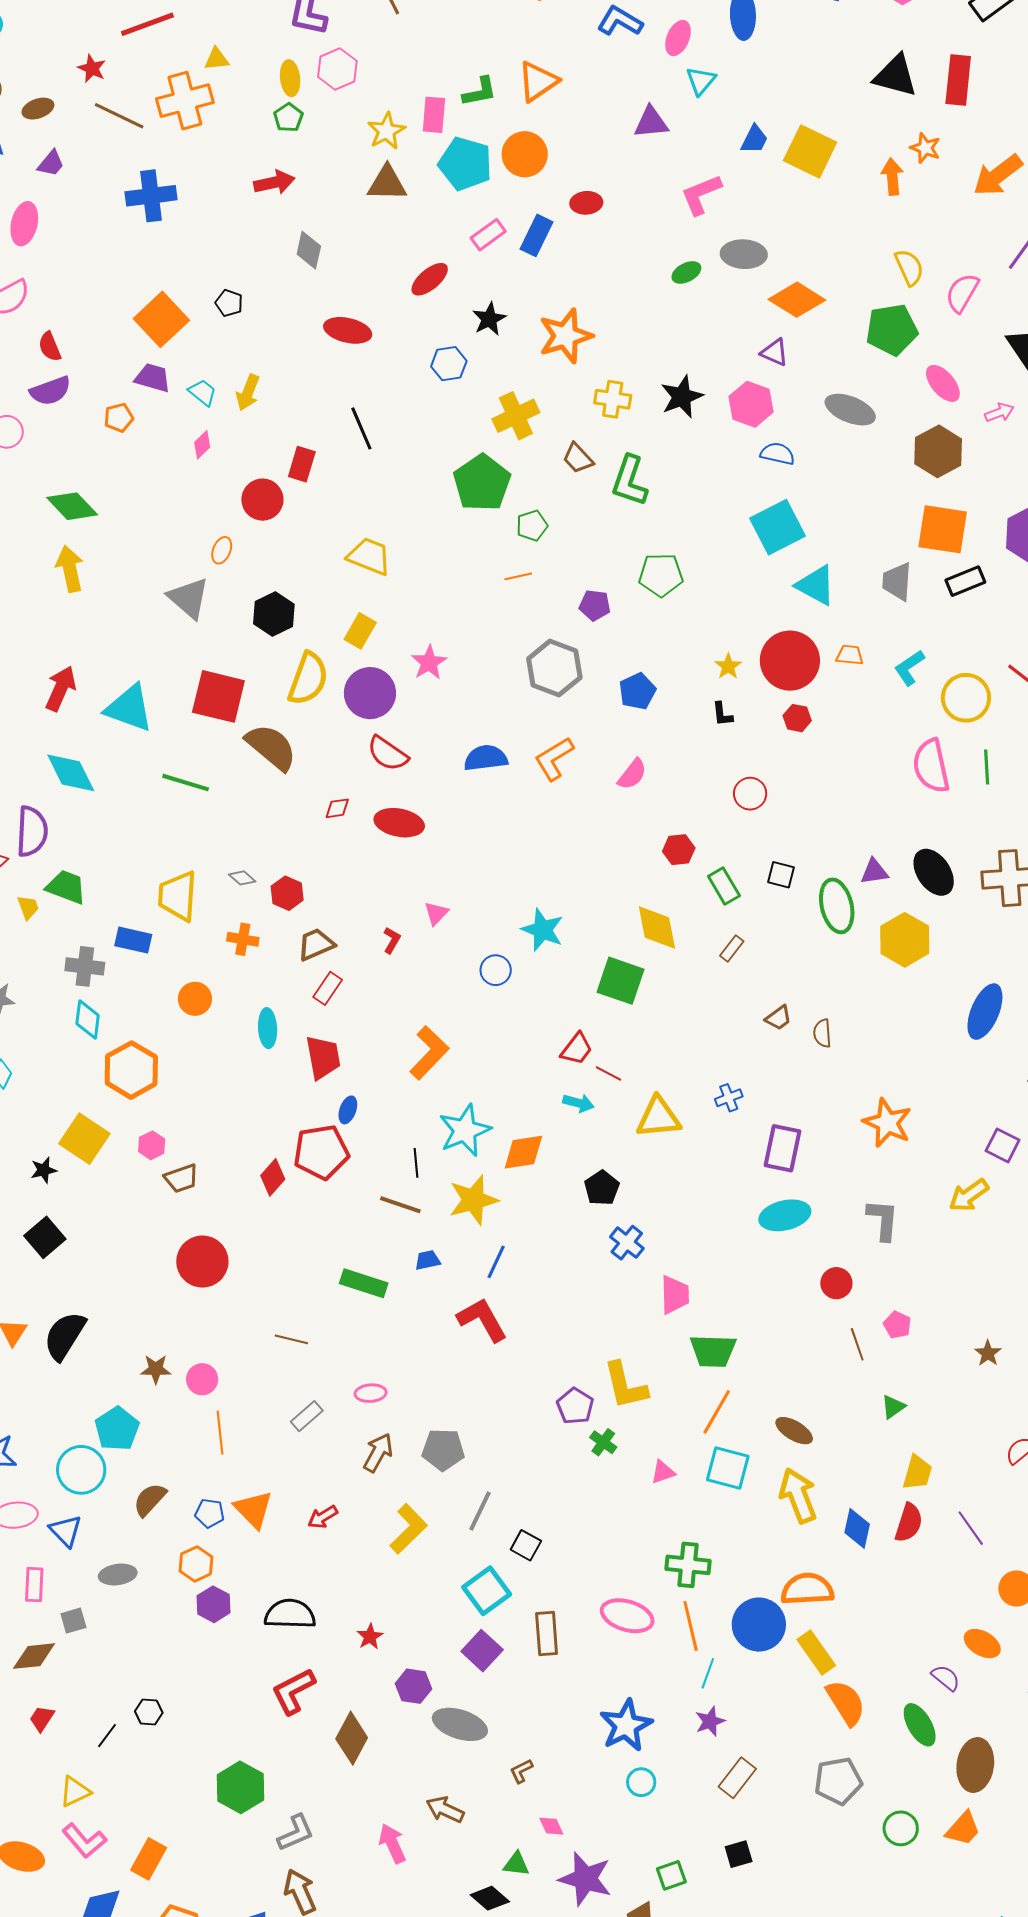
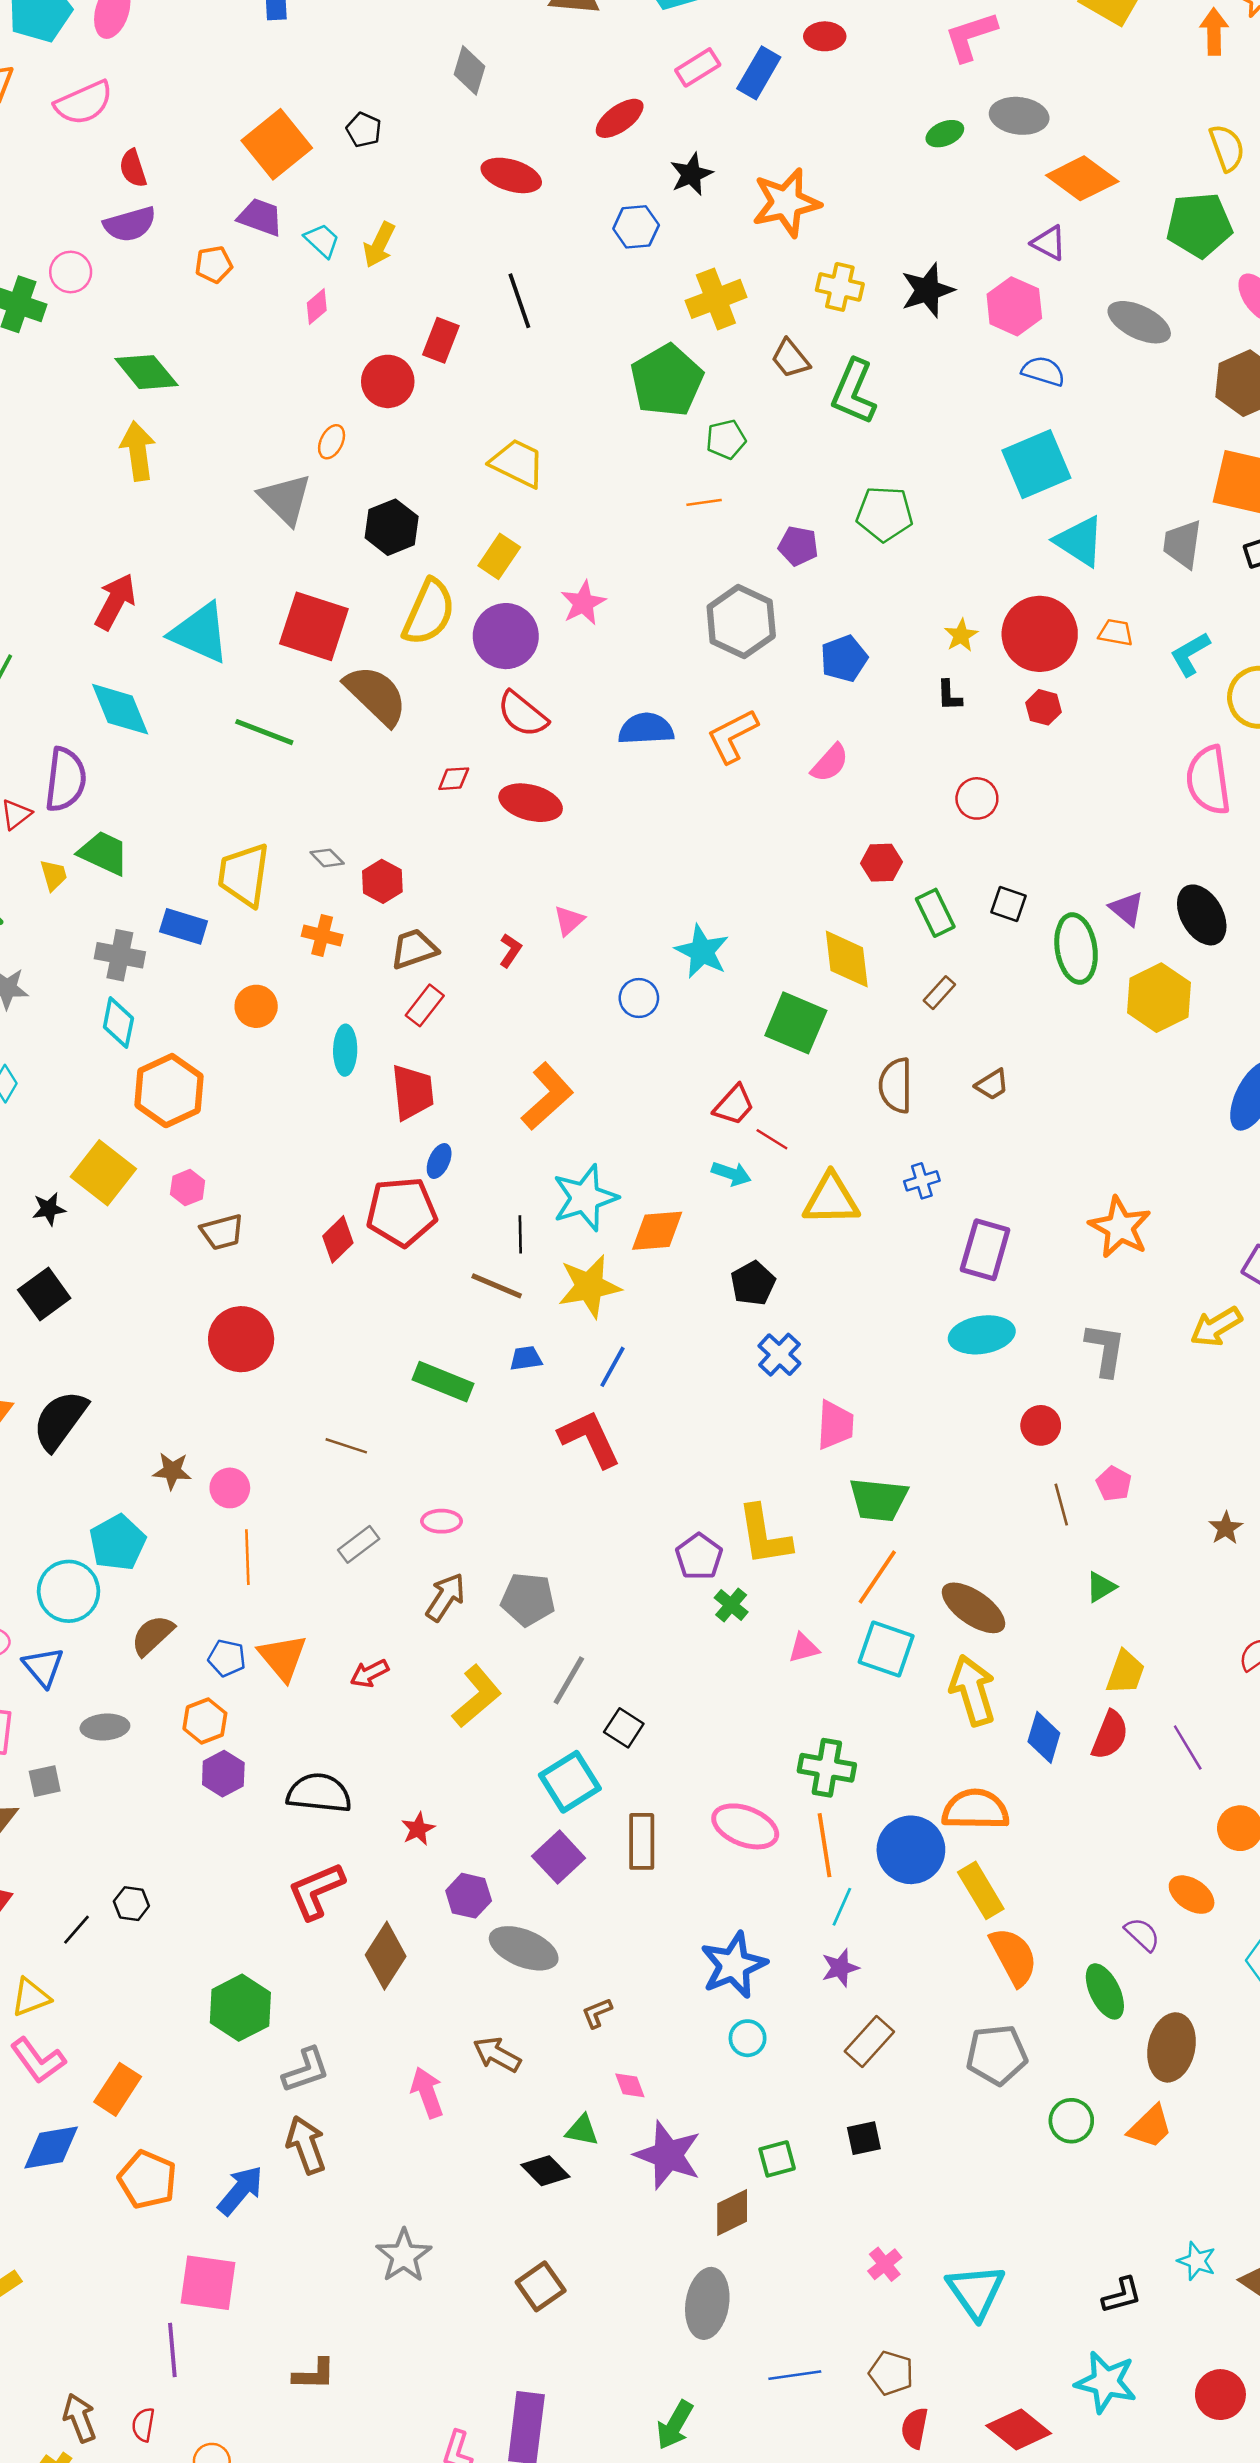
purple triangle: (874, 872) -> (1127, 909), turned 44
brown semicircle: (822, 1033) -> (896, 1085), moved, size x1.5
brown ellipse: (794, 1431) -> (974, 1608), size x1.4

